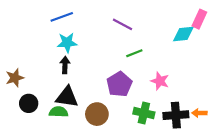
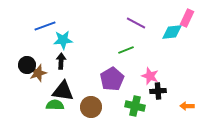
blue line: (62, 17) -> (45, 26), moved
purple line: (123, 24) -> (136, 23), moved
brown star: (15, 78) -> (38, 73), moved
black circle: (29, 103) -> (27, 65), moved
black cross: (176, 115) -> (158, 91), moved, size x0.7

